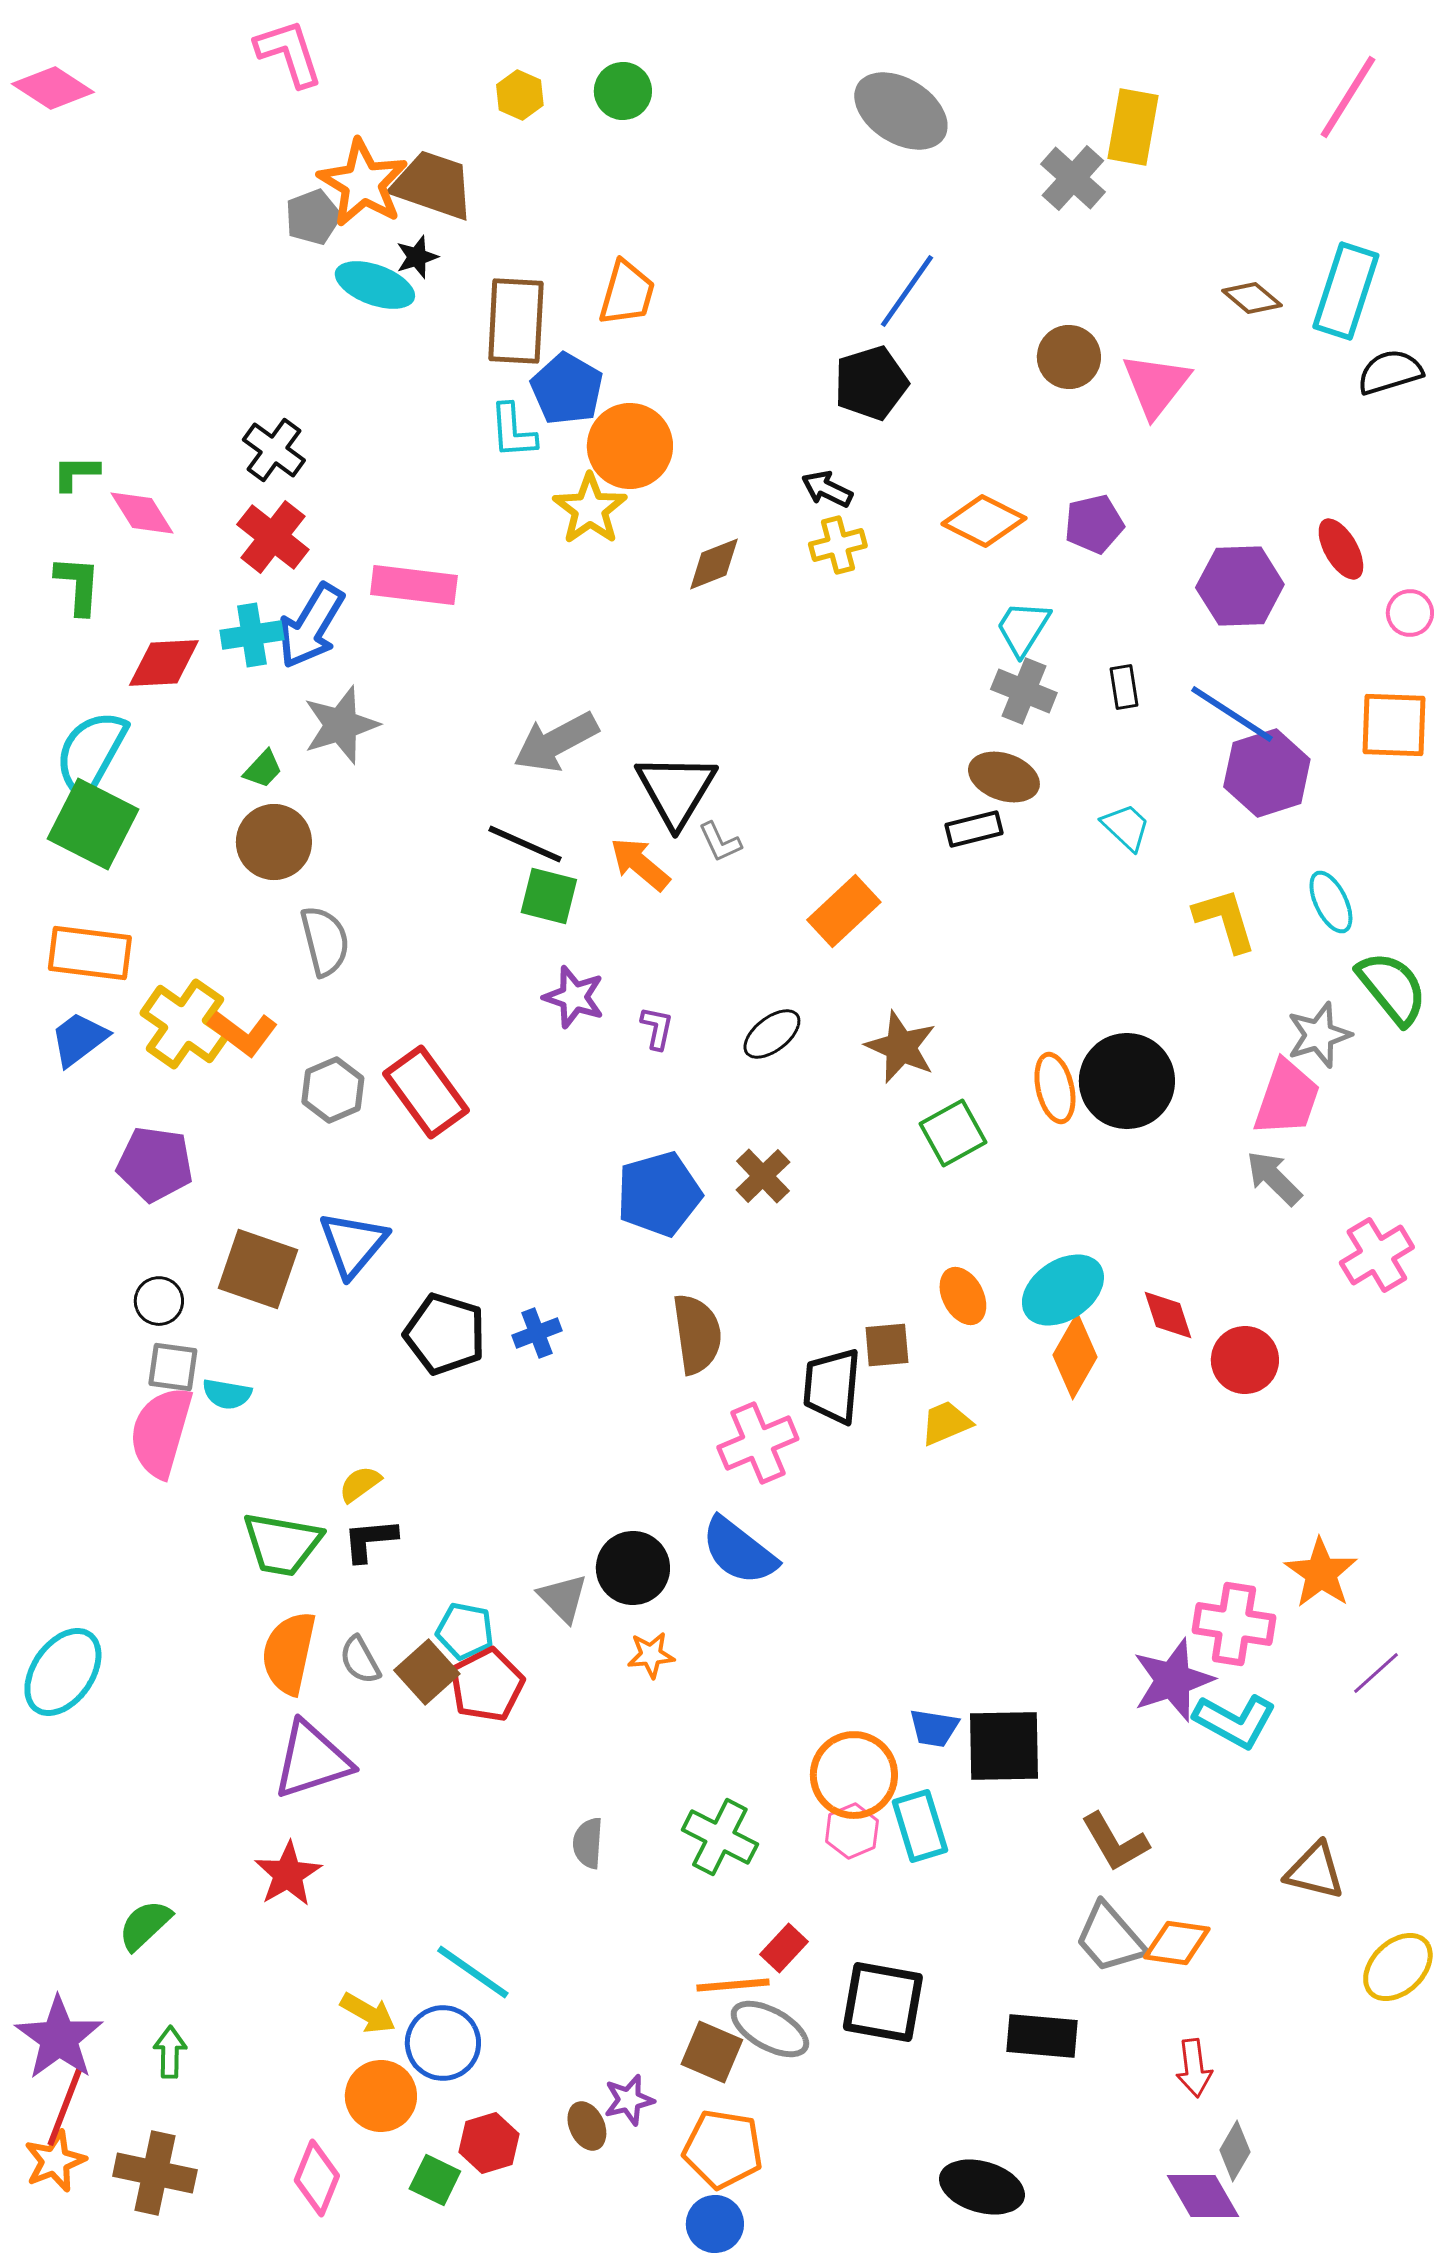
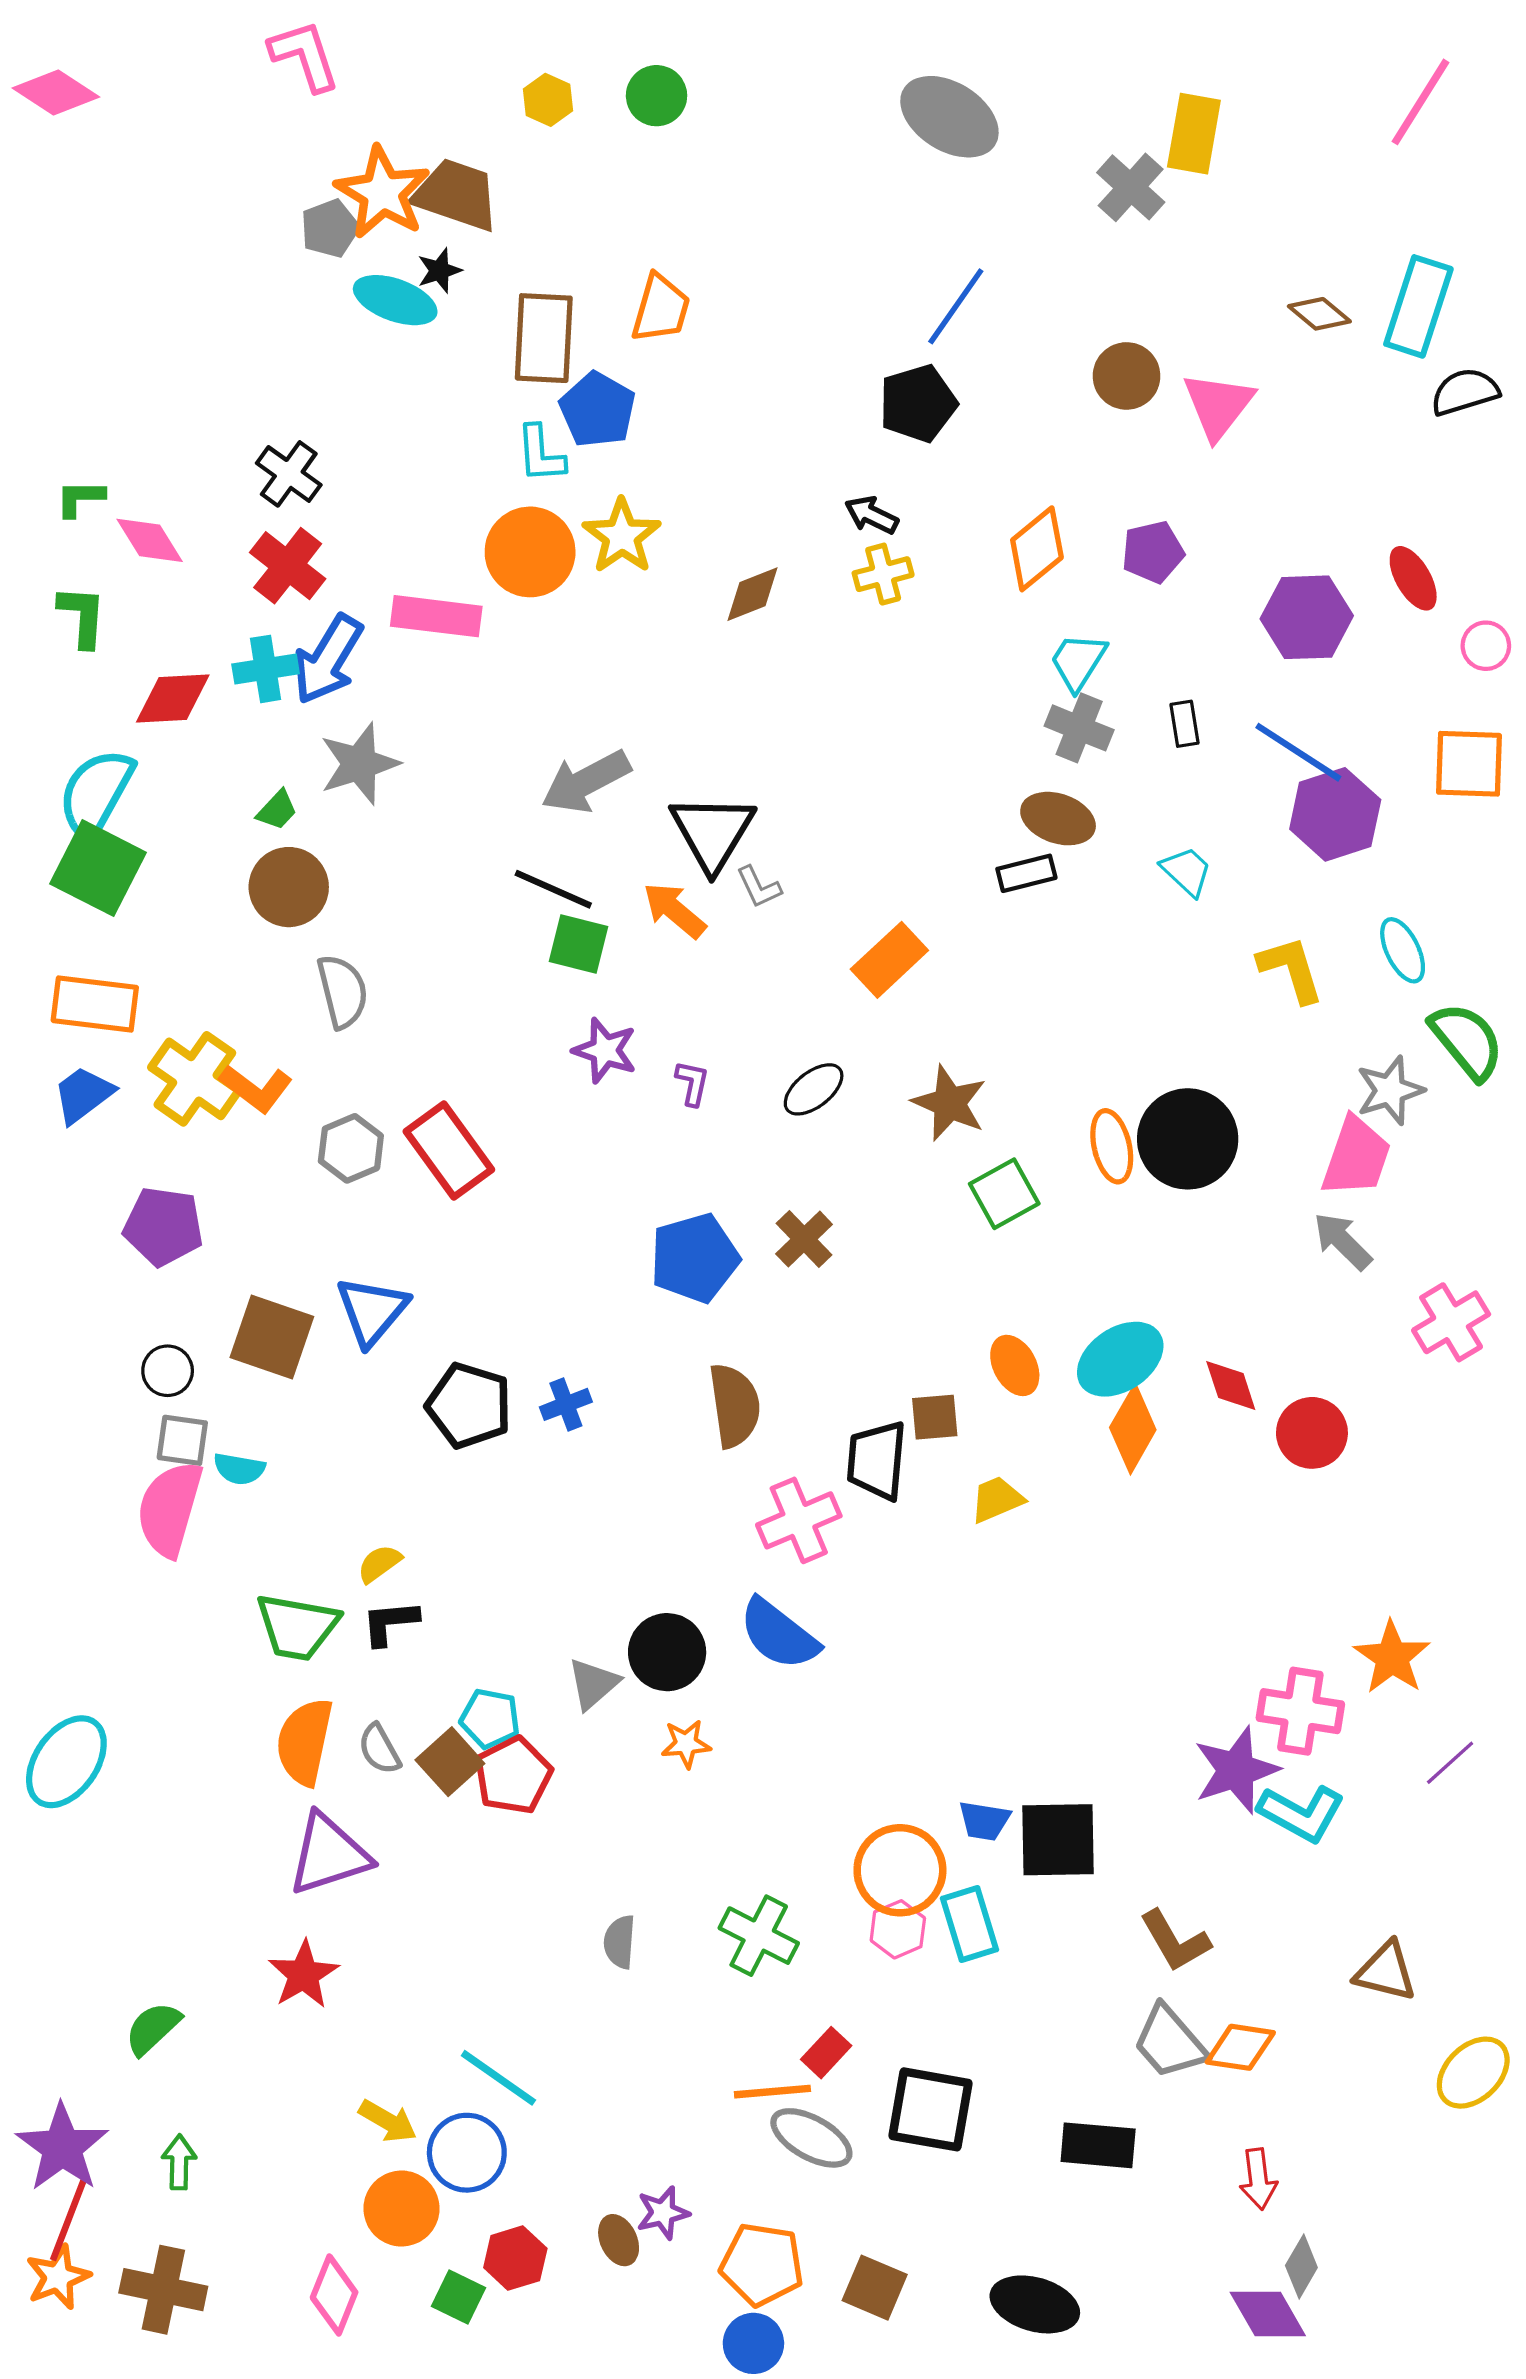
orange circle: (630, 446) -> (530, 552), moved
orange diamond: (984, 521) -> (1037, 549), turned -66
gray triangle: (563, 1598) -> (593, 1684), turned 34
brown square: (712, 2052) -> (875, 2288), moved

